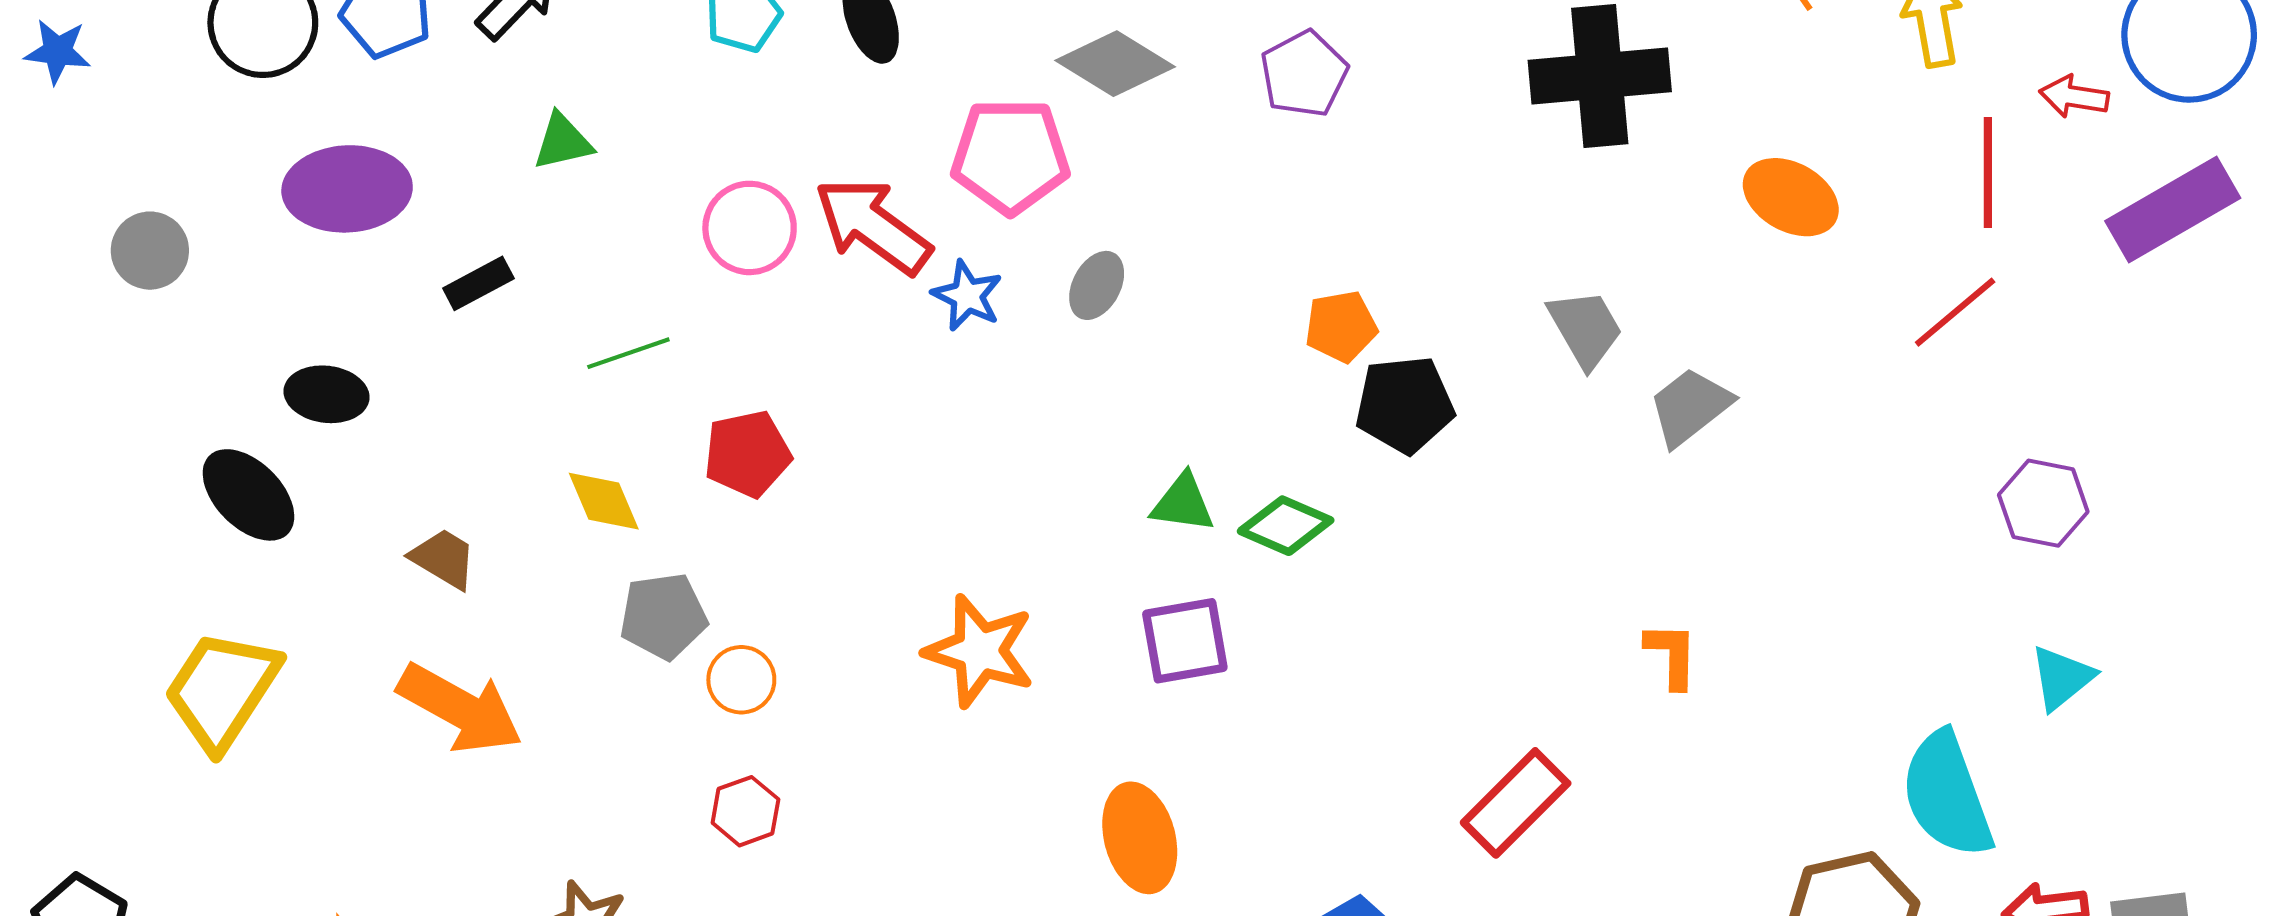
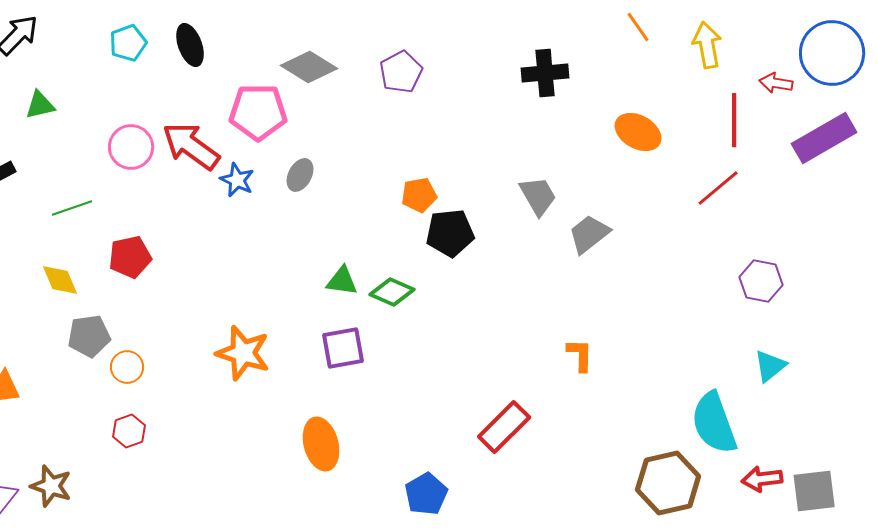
black cross: (1600, 76) -> (545, 73), size x0.7

